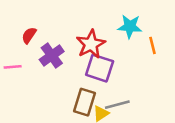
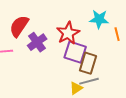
red semicircle: (29, 35) -> (19, 26), size x1.6
brown rectangle: (84, 102) -> (88, 63), moved

